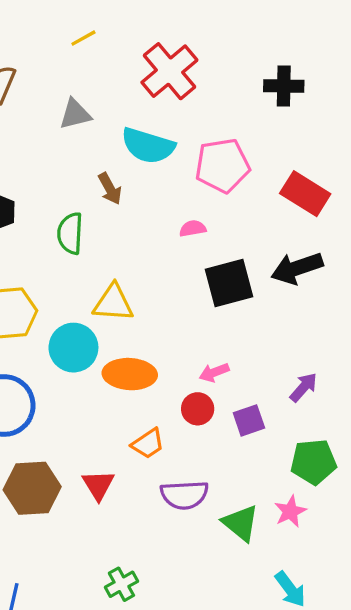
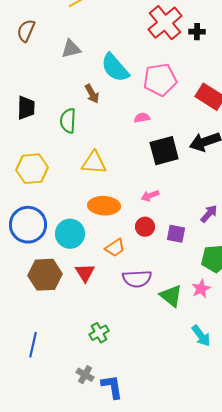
red cross: (169, 71) -> (165, 23), moved
black cross: (284, 86) -> (197, 32), size x0.7
cyan semicircle: (148, 146) -> (115, 68), turned 32
cyan circle: (73, 348) -> (70, 234), moved
pink arrow: (214, 372) -> (150, 196), moved
purple square: (249, 420) -> (176, 234), turned 30

